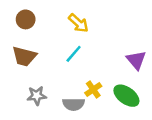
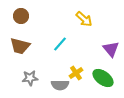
yellow arrow: (78, 23) -> (84, 19), moved

